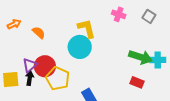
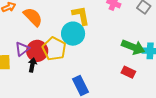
orange semicircle: (39, 33) -> (33, 17), size x1.5
black arrow: (30, 78) -> (32, 65), moved
yellow pentagon: (58, 78) -> (54, 49), moved

